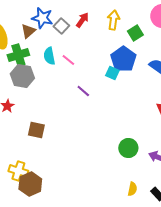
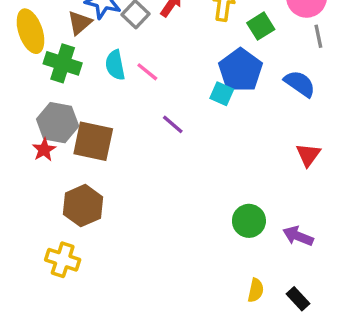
green cross: (18, 55) -> (63, 63), turned 35
gray hexagon: (22, 76) -> (58, 123), moved
brown square: (36, 130) -> (93, 141), moved, size x1.4
brown hexagon: (30, 184) -> (83, 206), moved

